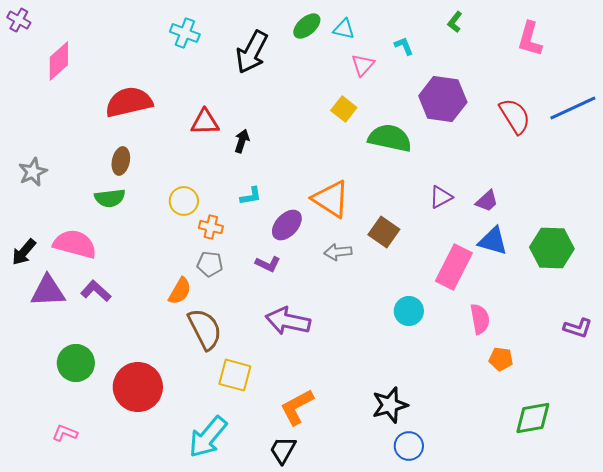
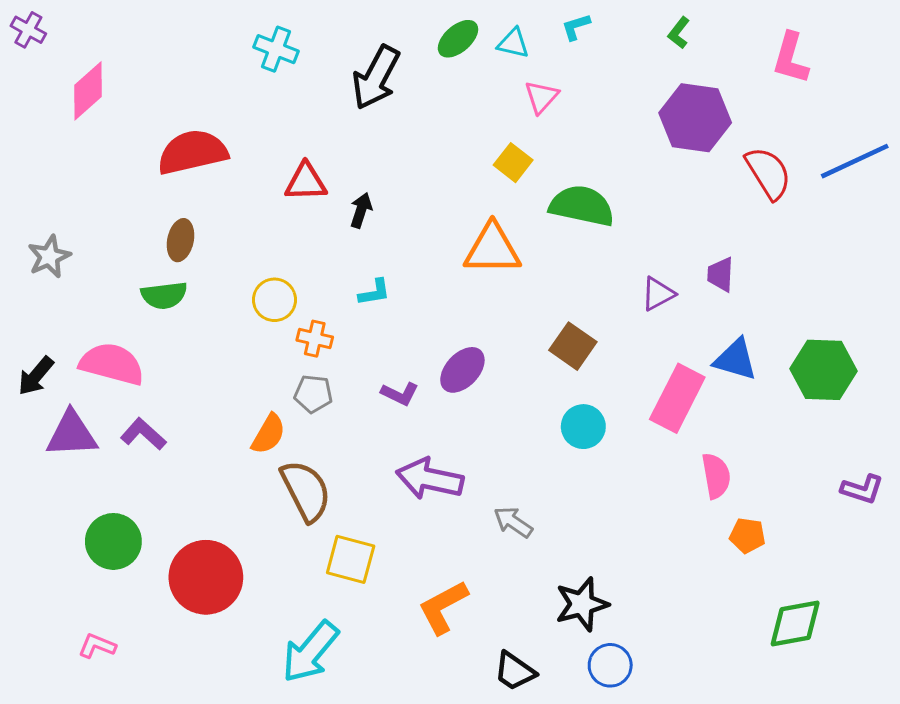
cyan L-shape: (404, 46) -> (576, 27), moved, turned -85
purple hexagon: (443, 99) -> (695, 118), moved
orange triangle: (331, 199) -> (492, 249), moved, turned -33
purple trapezoid: (487, 201) -> (721, 274), moved, turned 135
purple ellipse: (287, 225) -> (462, 370), moved
gray arrow: (338, 252) -> (513, 522), moved, turned 40
cyan circle: (409, 311) -> (583, 427), moved
black trapezoid: (283, 450) -> (515, 671), moved, turned -84

